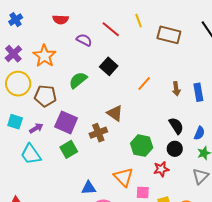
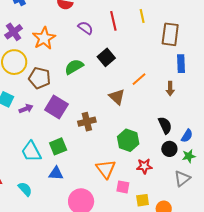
red line: (111, 29) -> (113, 21), turned 30
brown rectangle: (169, 35) -> (170, 34), turned 75
blue rectangle: (198, 92) -> (181, 64), moved
brown triangle: (115, 113) -> (117, 97), moved
green square: (69, 149) -> (58, 146), moved
black circle: (175, 149) -> (169, 149), moved
cyan trapezoid: (31, 154) -> (31, 152), moved
blue triangle: (89, 188) -> (56, 173), moved

